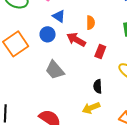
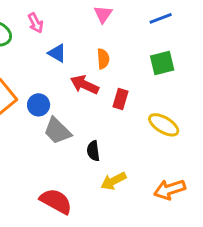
blue circle: (48, 34) -> (39, 105), moved
black semicircle: (98, 86) -> (93, 151), moved

